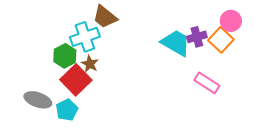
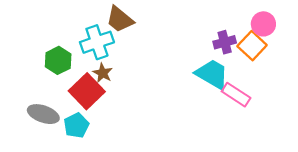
cyan trapezoid: (176, 43) -> (212, 74), moved
green hexagon: (65, 56) -> (58, 60), moved

